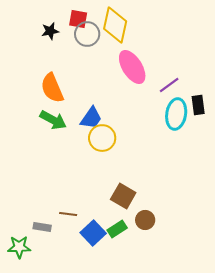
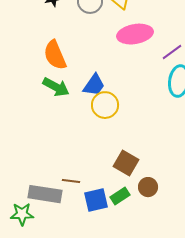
pink ellipse: (132, 67) -> (135, 34), turned -68
gray rectangle: (42, 227) -> (45, 194), size x1.8
blue square: (93, 233) -> (96, 200), turned 30

